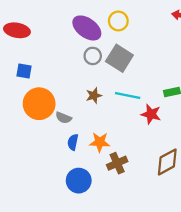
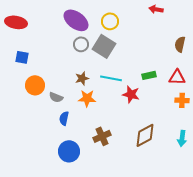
yellow circle: (118, 21) -> (110, 21), moved
orange circle: (39, 104) -> (35, 85), size x0.7
orange star: (100, 142) -> (87, 98), moved

